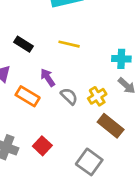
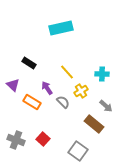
yellow line: (69, 44) -> (67, 72), moved, turned 35
gray arrow: (127, 86) -> (106, 106), moved
yellow cross: (97, 96) -> (81, 91), moved

